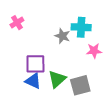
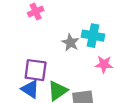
pink cross: (17, 23) -> (36, 12), moved

